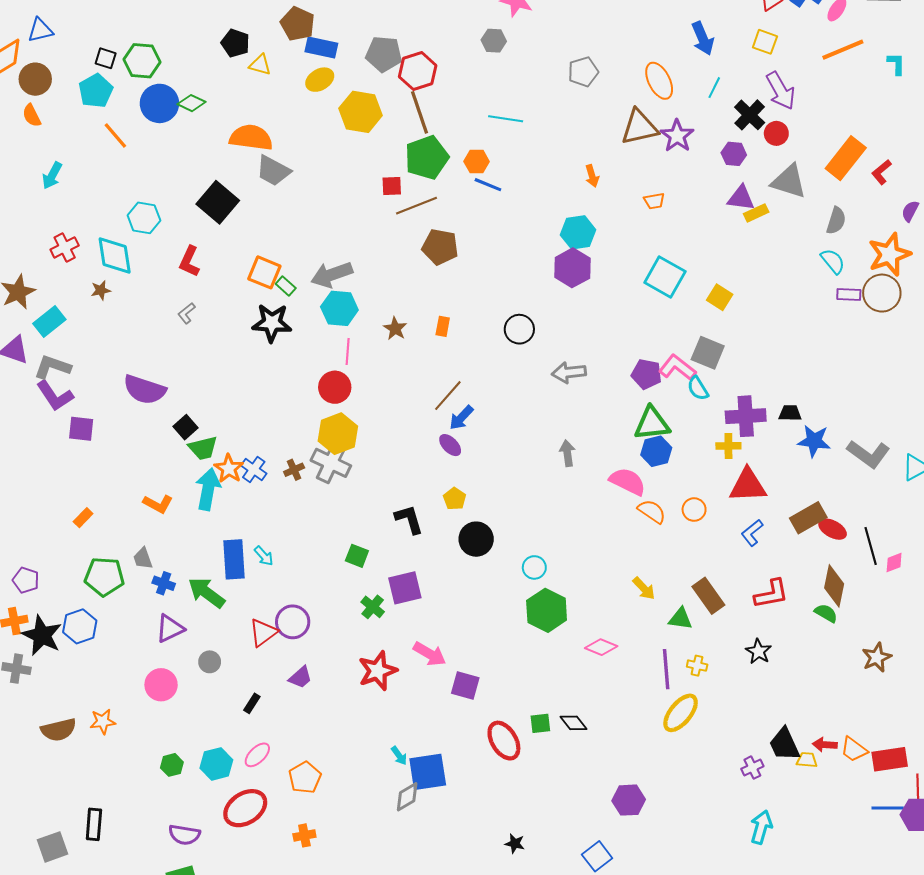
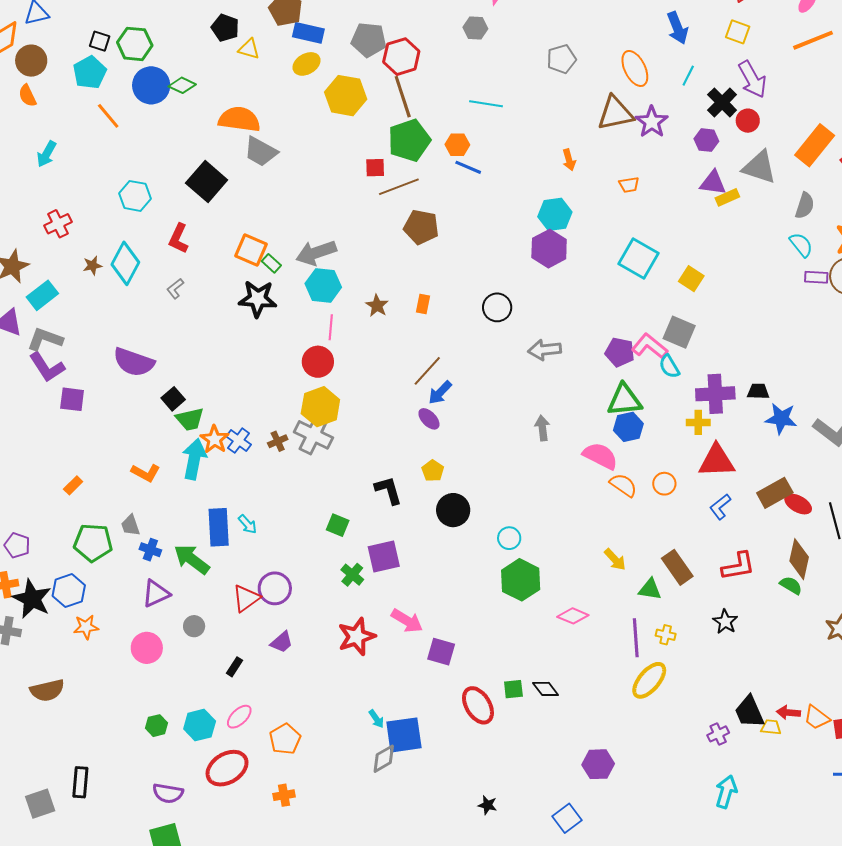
cyan diamond: (115, 255) -> (125, 263), moved, turned 36
orange star: (103, 722) -> (86, 627), moved

